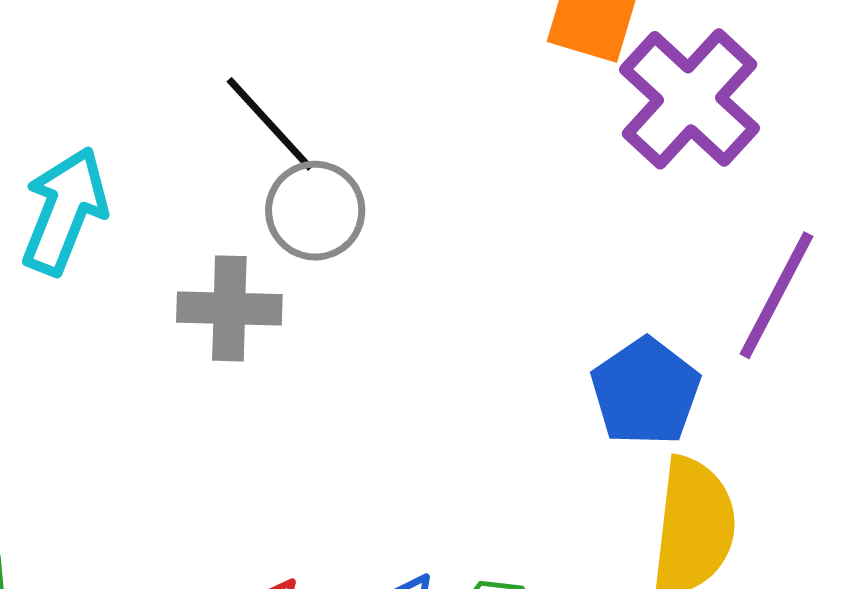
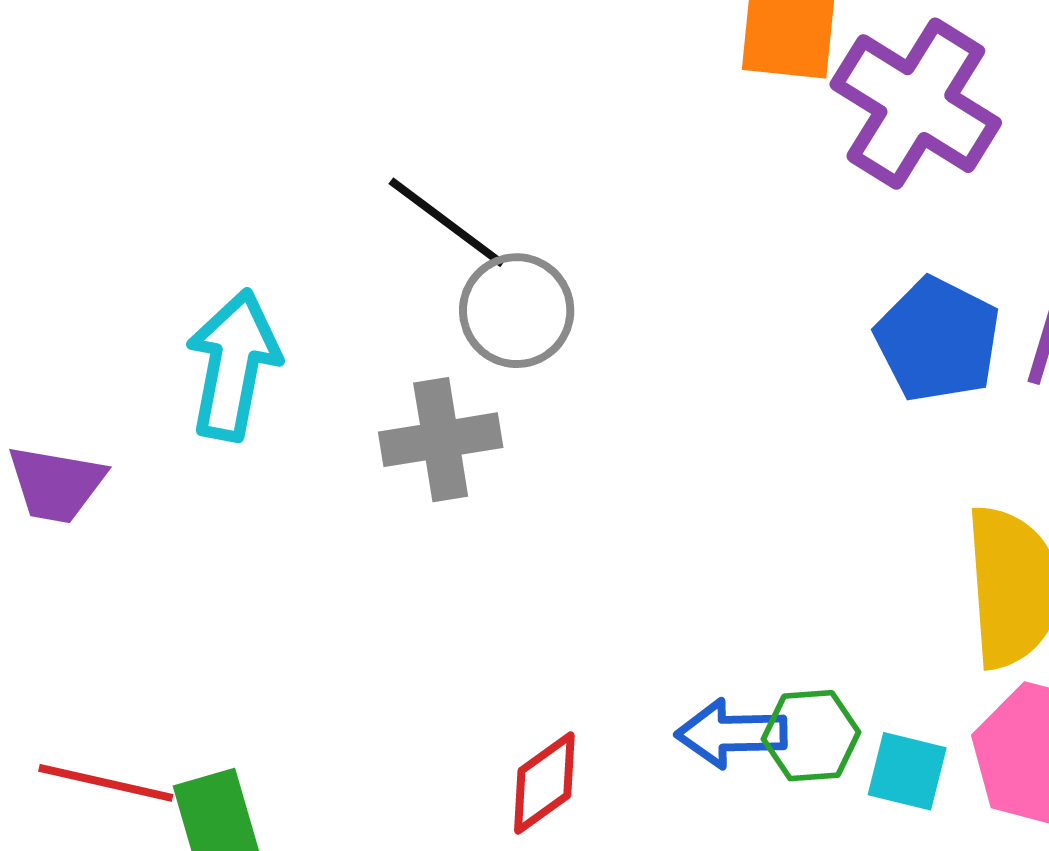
blue pentagon: (646, 392) -> (938, 340), moved

